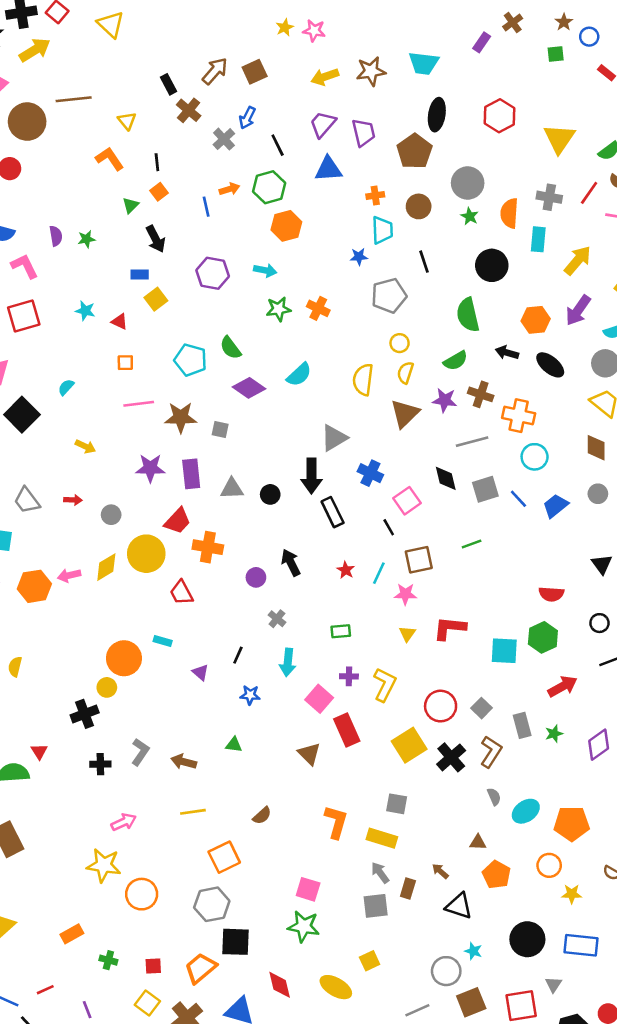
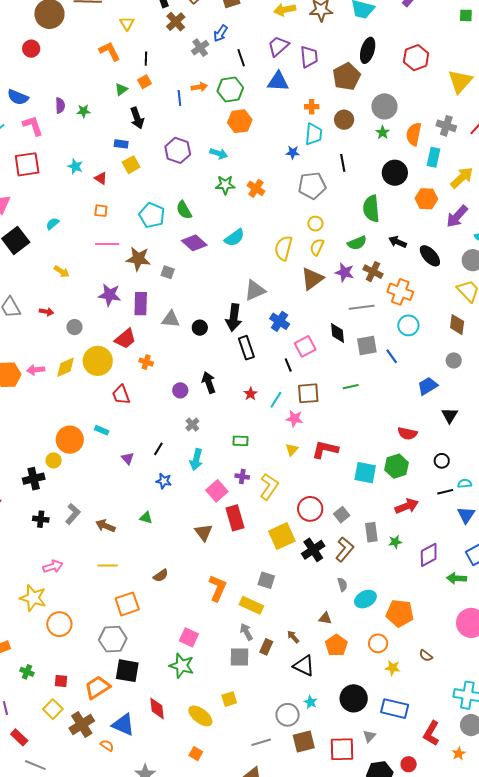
orange hexagon: (536, 320) -> (426, 199), moved
blue trapezoid: (555, 506) -> (428, 386), moved
orange cross: (208, 547) -> (146, 362), size x0.6

